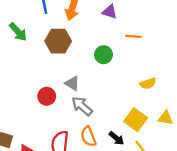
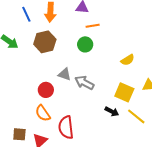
orange line: (133, 36) -> (93, 26), moved
gray arrow: (82, 106) -> (84, 83), moved
orange semicircle: (88, 137) -> (43, 113), moved

